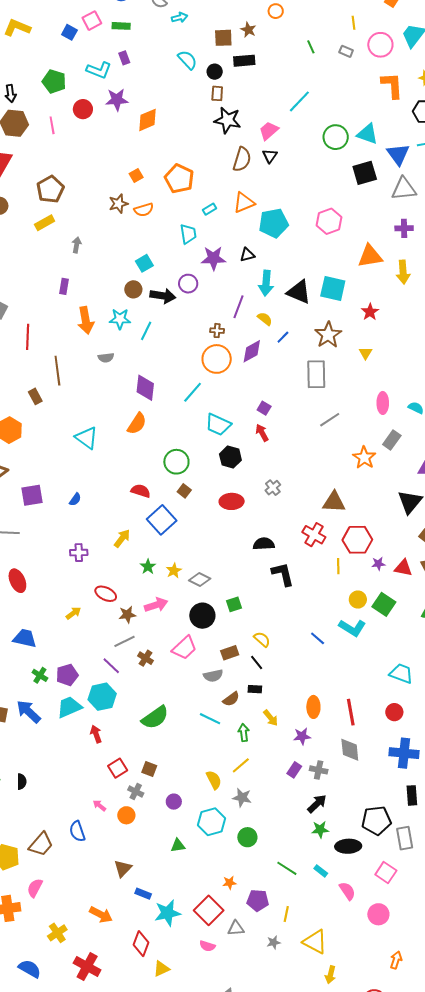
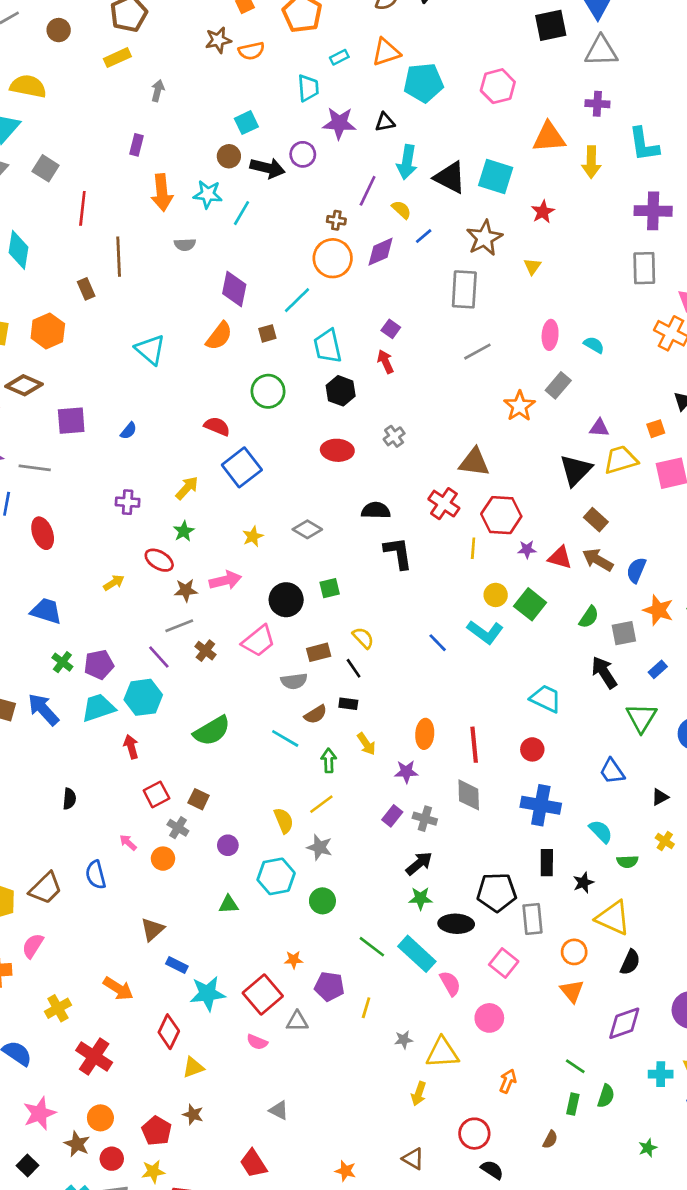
cyan trapezoid: (218, 425) -> (328, 346), turned 48
brown square: (184, 491) -> (267, 333), moved, turned 32
green star: (148, 567) -> (184, 531), moved
gray diamond: (200, 580) -> (307, 529), moved
black semicircle: (22, 782) -> (69, 799), moved
cyan rectangle: (321, 871) -> (417, 954), size x2.0
gray star: (274, 942) -> (404, 1040), moved
yellow triangle: (315, 942) -> (442, 1053), moved, turned -36

